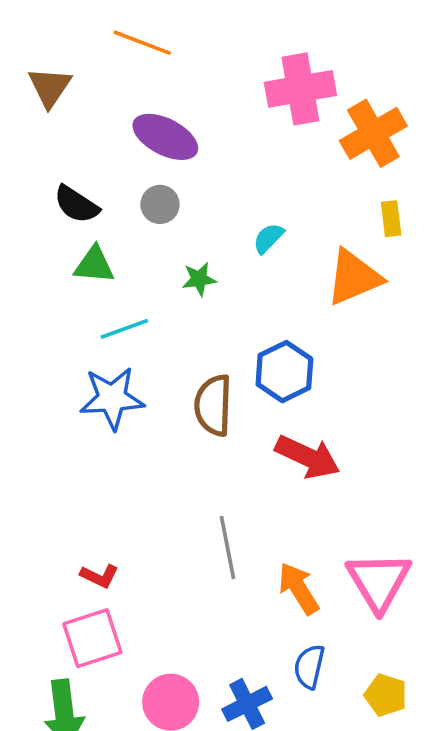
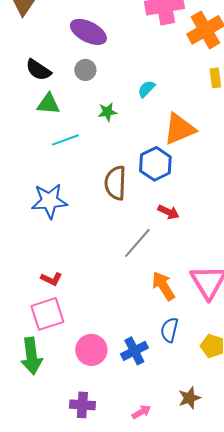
orange triangle: (354, 277) -> (179, 129), moved
blue star: (112, 398) -> (49, 201), moved
red arrow: (308, 457) -> (168, 212), size x0.6
gray line: (228, 548) -> (137, 243), moved, turned 52

